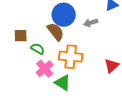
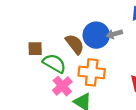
blue circle: (64, 15) -> (96, 35), moved
green semicircle: (38, 49) -> (54, 63), size x1.5

